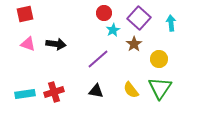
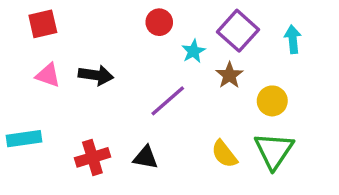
red circle: (104, 13) -> (159, 22), moved
black triangle: (96, 91) -> (146, 157), moved
cyan rectangle: (25, 94) -> (24, 139), moved

